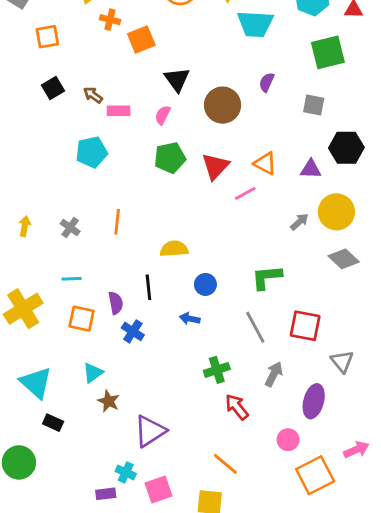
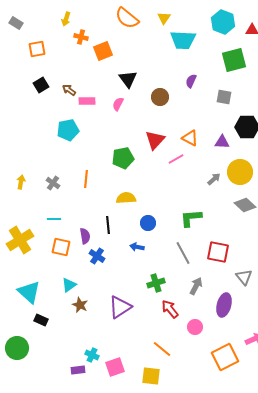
brown circle: (223, 105) -> (160, 97), size x0.7
green pentagon: (170, 158) -> (123, 158), moved
purple triangle: (150, 431) -> (120, 307), moved
pink circle: (288, 440) -> (195, 327), moved

